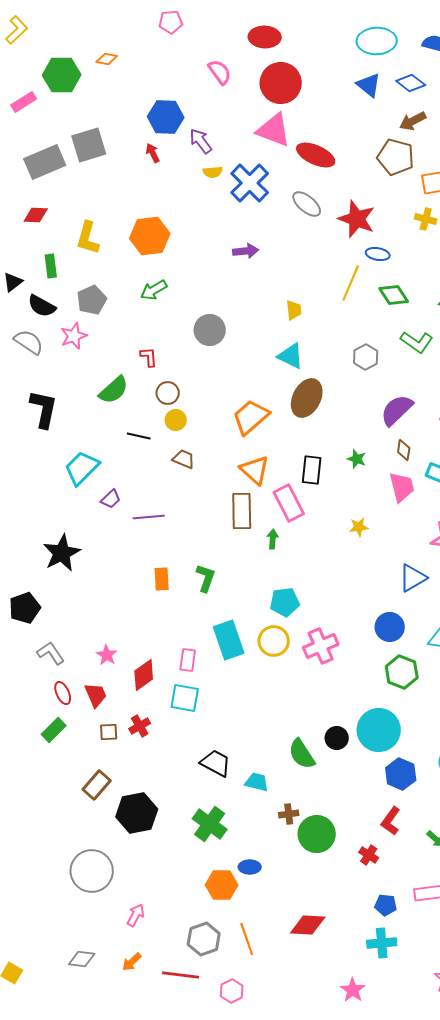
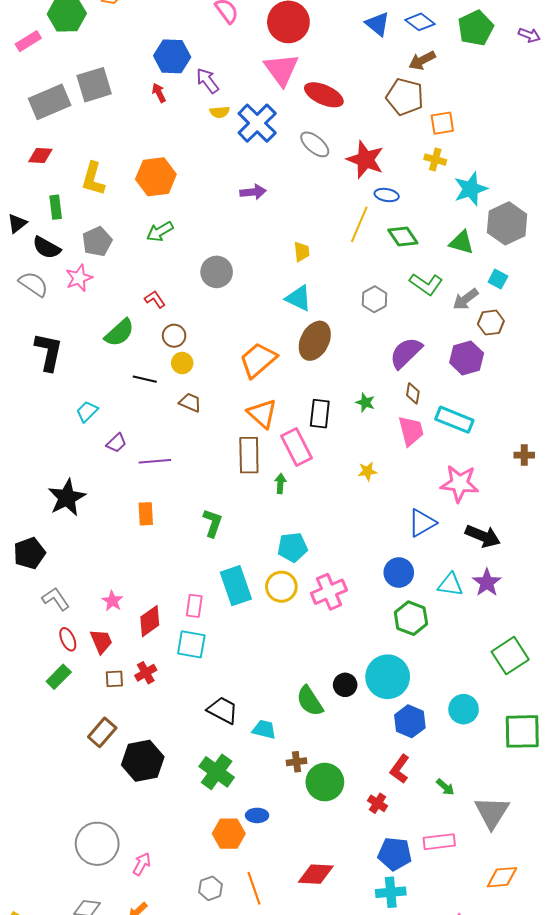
pink triangle: (274, 130) -> (281, 70), turned 33
red L-shape: (149, 357) -> (155, 299), turned -30
cyan trapezoid: (82, 468) -> (87, 412), size x0.6
orange rectangle: (162, 579) -> (146, 514), moved
gray circle: (92, 871) -> (97, 844), moved
blue pentagon: (386, 905) -> (395, 854), size x1.5
gray hexagon: (204, 939) -> (211, 888), size x0.7

